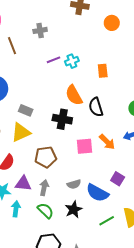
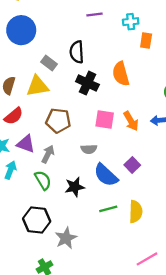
cyan cross: (72, 61) -> (131, 22), moved
orange semicircle: (74, 95) -> (121, 74), moved
black semicircle: (96, 107) -> (77, 52), moved
gray semicircle: (74, 184) -> (89, 149), moved

